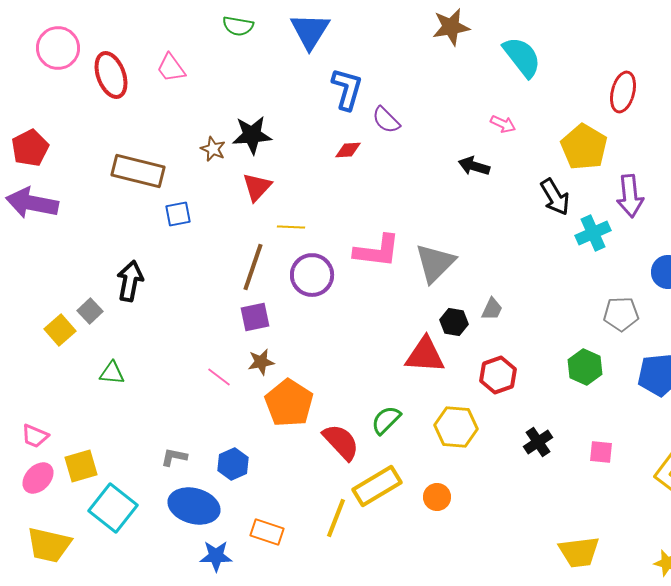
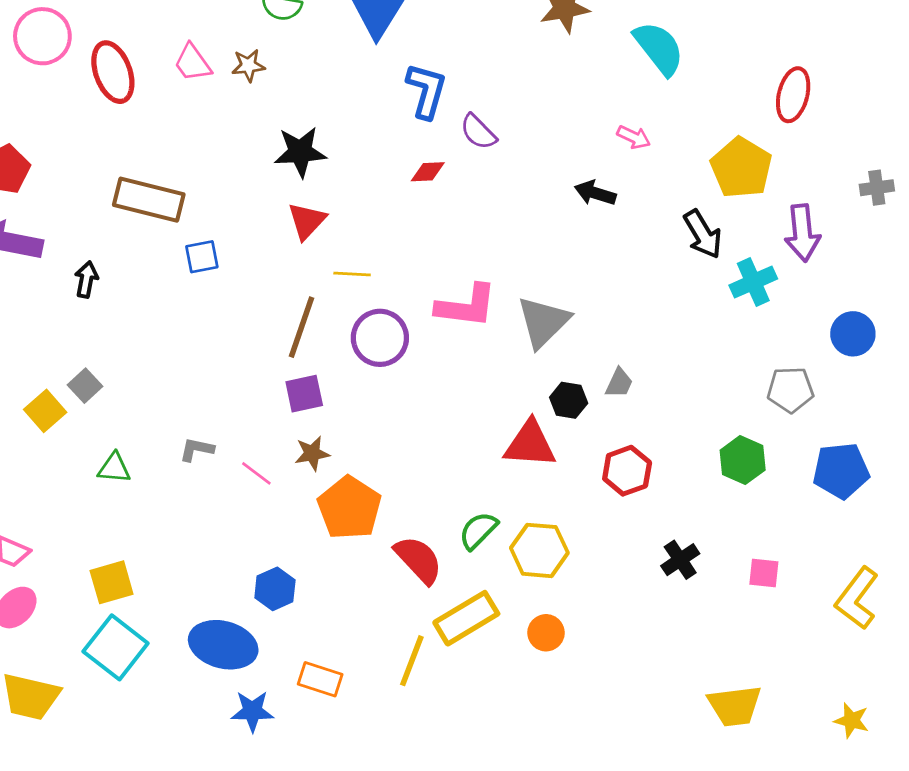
brown star: (213, 149) -> (248, 65), moved, turned -30
black arrow: (130, 281) -> (86, 279), moved, size x0.7
yellow hexagon: (456, 427) -> (539, 550), moved
gray L-shape: (174, 457) -> (197, 449), moved
yellow square: (81, 466) -> (112, 582), moved

